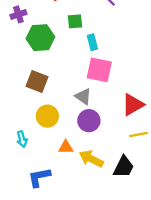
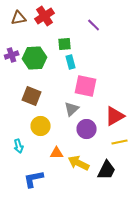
purple cross: (18, 14) -> (12, 55), moved
cyan rectangle: (92, 42) -> (71, 62), moved
gray triangle: (83, 96) -> (72, 109), turned 42
purple circle: (89, 121) -> (87, 129), moved

